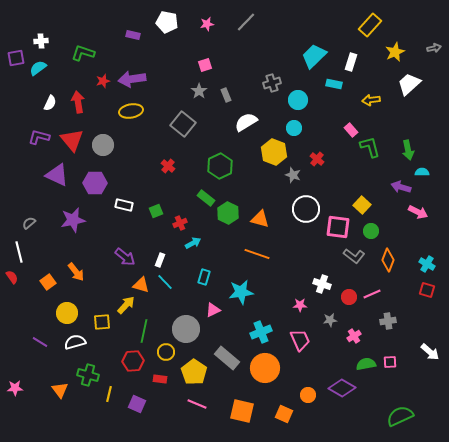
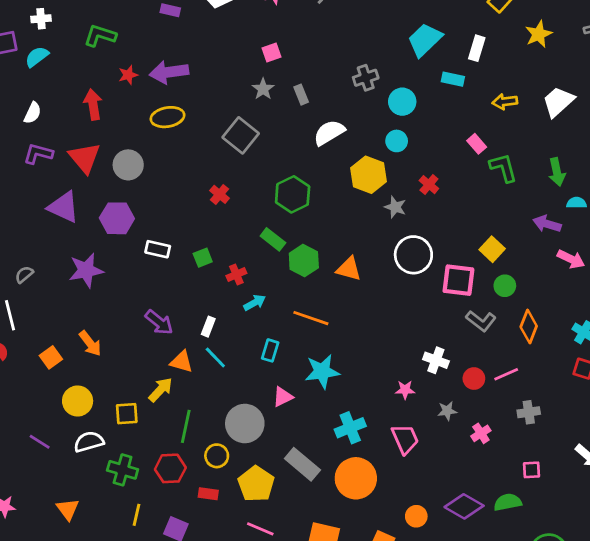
white trapezoid: (409, 84) -> (558, 102), moved
white semicircle: (50, 103) -> (33, 113), moved
orange line: (257, 254) -> (311, 318), moved
green semicircle: (366, 364) -> (508, 502), moved
green cross: (88, 375) -> (123, 470), moved

